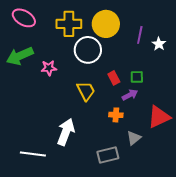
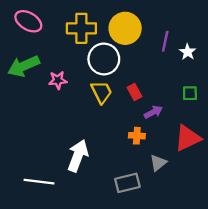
green square: (137, 77) -> (190, 93), moved
yellow trapezoid: (86, 91) -> (101, 92), moved

